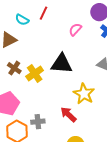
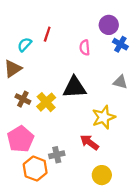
cyan semicircle: (22, 20) -> (25, 45), turned 112
pink semicircle: (75, 29) -> (85, 48), turned -40
yellow star: (84, 94) -> (104, 117), turned 30

